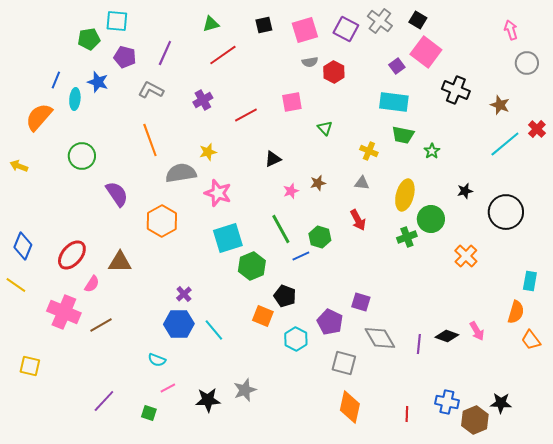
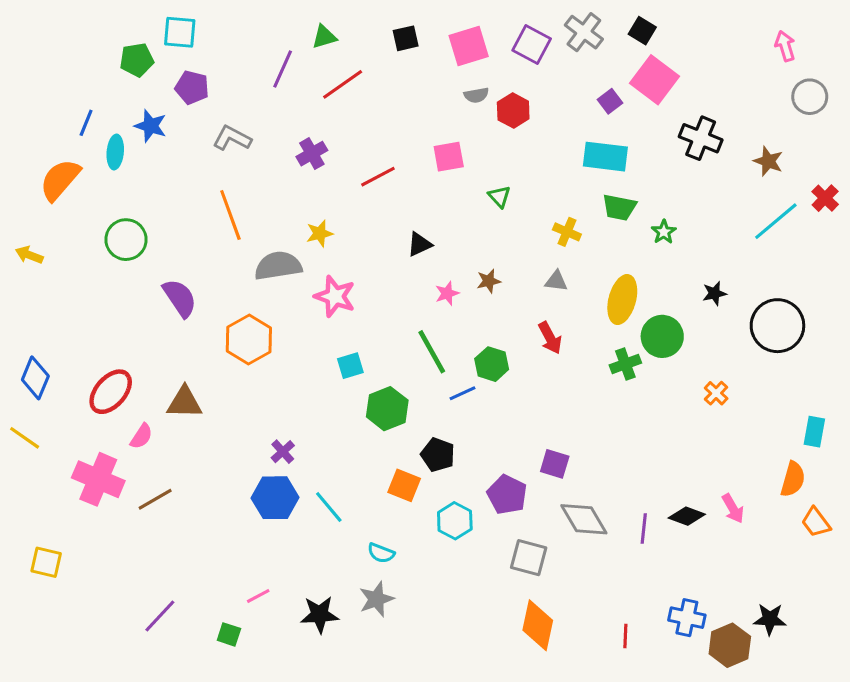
purple line: (165, 53) -> (283, 69), moved
cyan square: (228, 238) -> (350, 366), size x0.6
orange cross: (466, 256) -> (716, 393), size x0.7
cyan semicircle: (157, 360) -> (381, 553), moved

